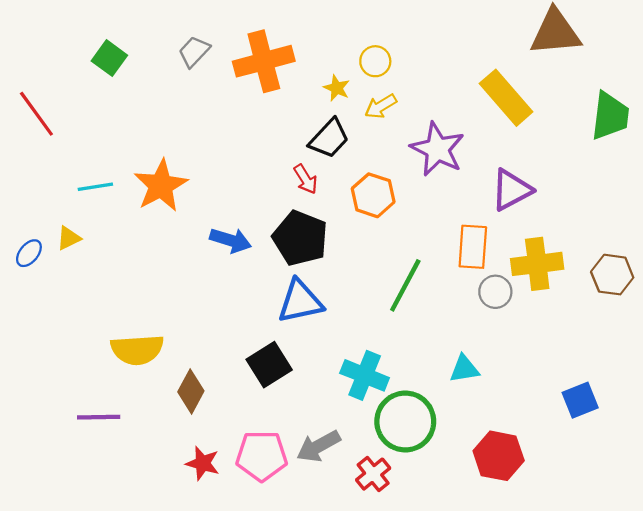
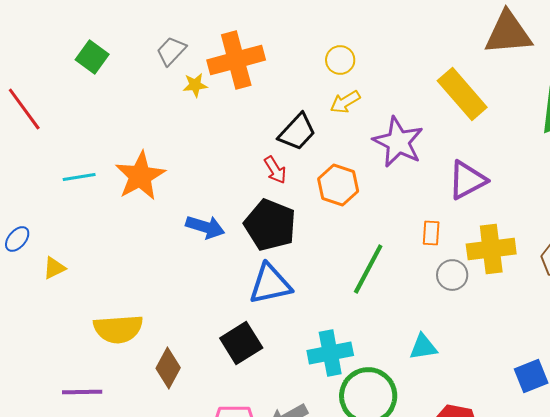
yellow star: (337, 88) -> (195, 85), moved, turned -30
yellow triangle: (69, 238) -> (54, 268), moved
orange rectangle: (473, 247) -> (431, 233), size x0.6
cyan cross: (365, 375) -> (330, 353), turned -33

